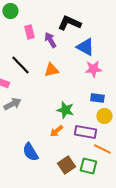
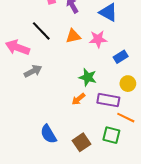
pink star: (93, 69) -> (98, 39), moved
blue rectangle: (97, 98) -> (121, 57), moved, turned -40
blue semicircle: (30, 152) -> (48, 134), moved
brown square: (66, 165) -> (81, 142), moved

